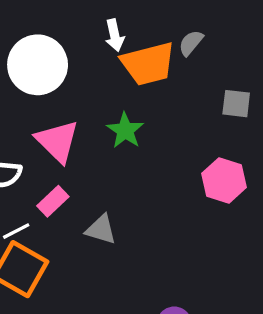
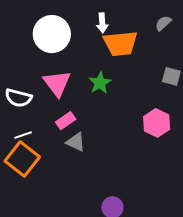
gray semicircle: (191, 43) -> (163, 23), moved
pink rectangle: (53, 201) -> (66, 121), moved

